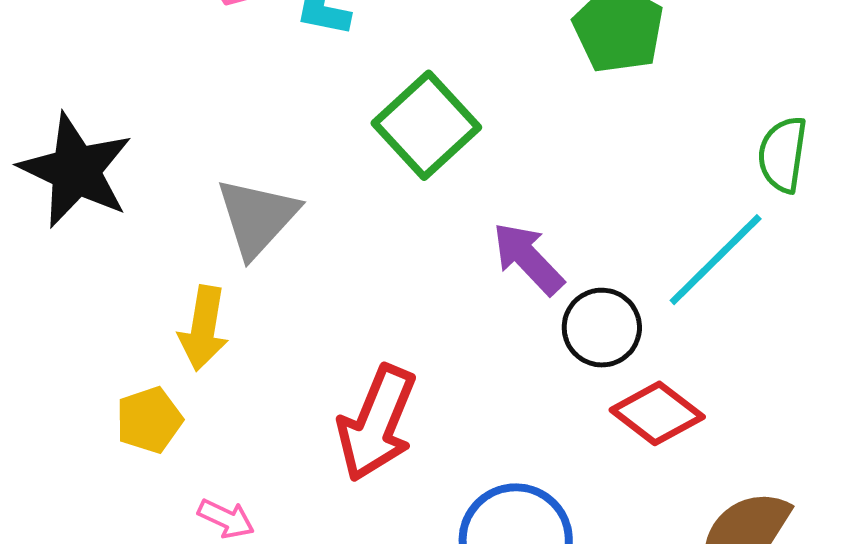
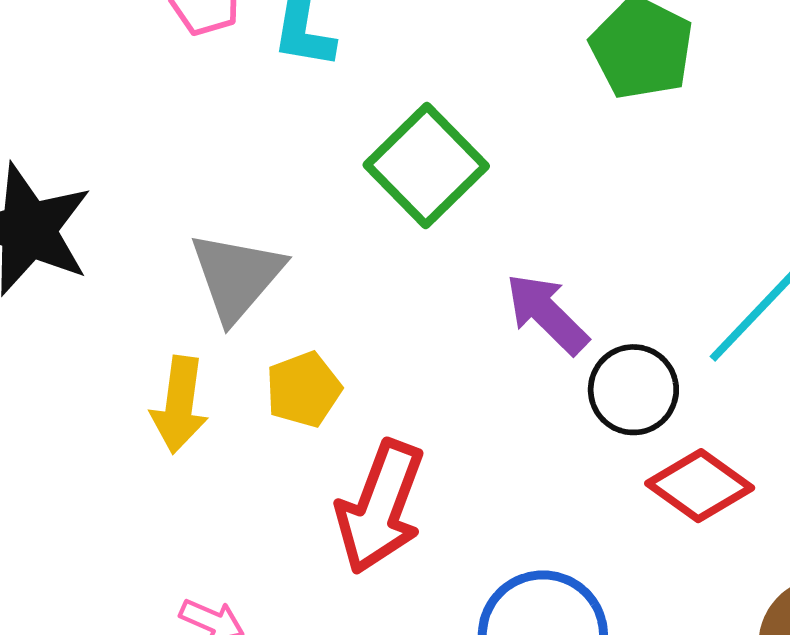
yellow pentagon: (149, 420) -> (303, 389), moved

